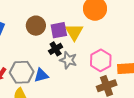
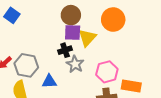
brown circle: (36, 26) -> (71, 15), moved
blue triangle: (41, 75) -> (49, 81), moved

